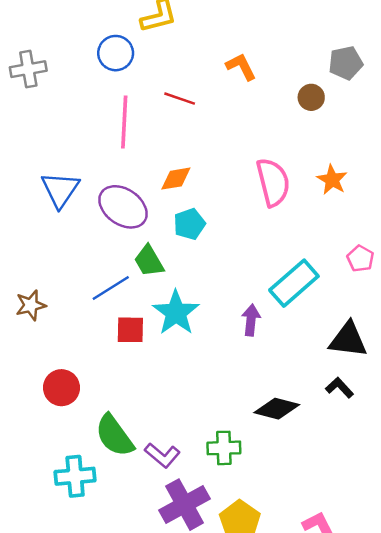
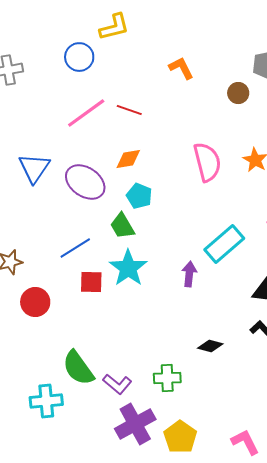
red line: (180, 99) -> (129, 110), moved
pink line: (124, 122) -> (86, 113), turned 51
cyan pentagon: (189, 224) -> (139, 196), turned -30
green trapezoid: (149, 261) -> (122, 226), moved
red circle: (61, 388) -> (35, 302), moved
black diamond: (277, 409) -> (210, 346), size x0.7

